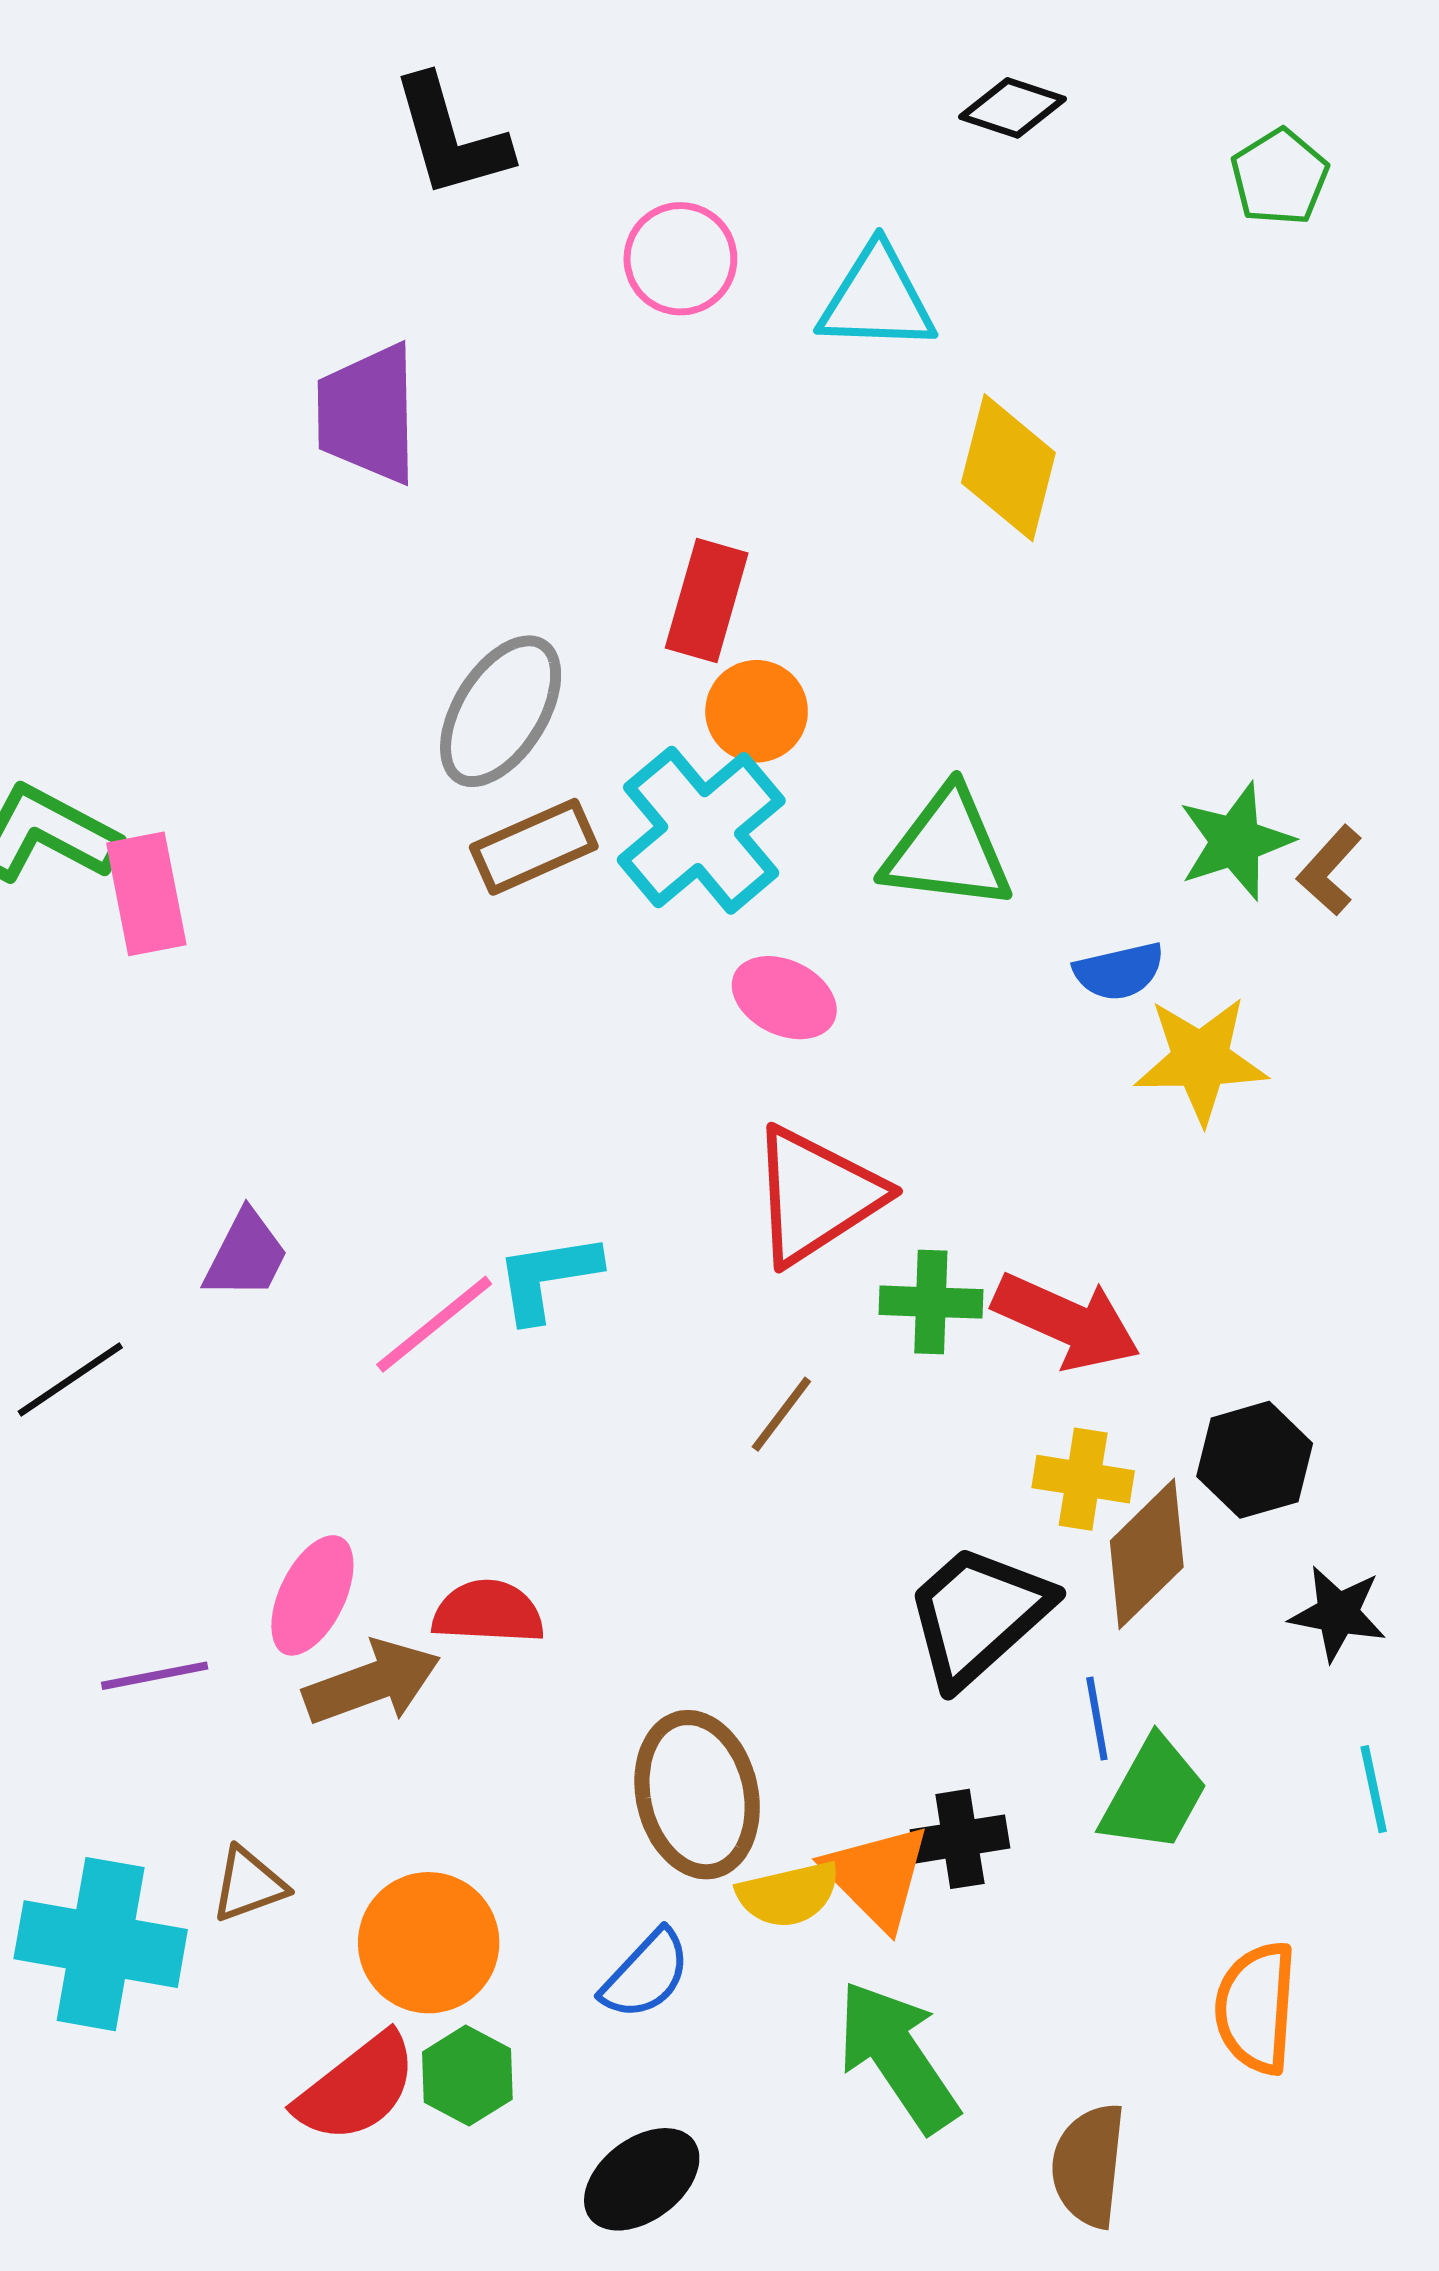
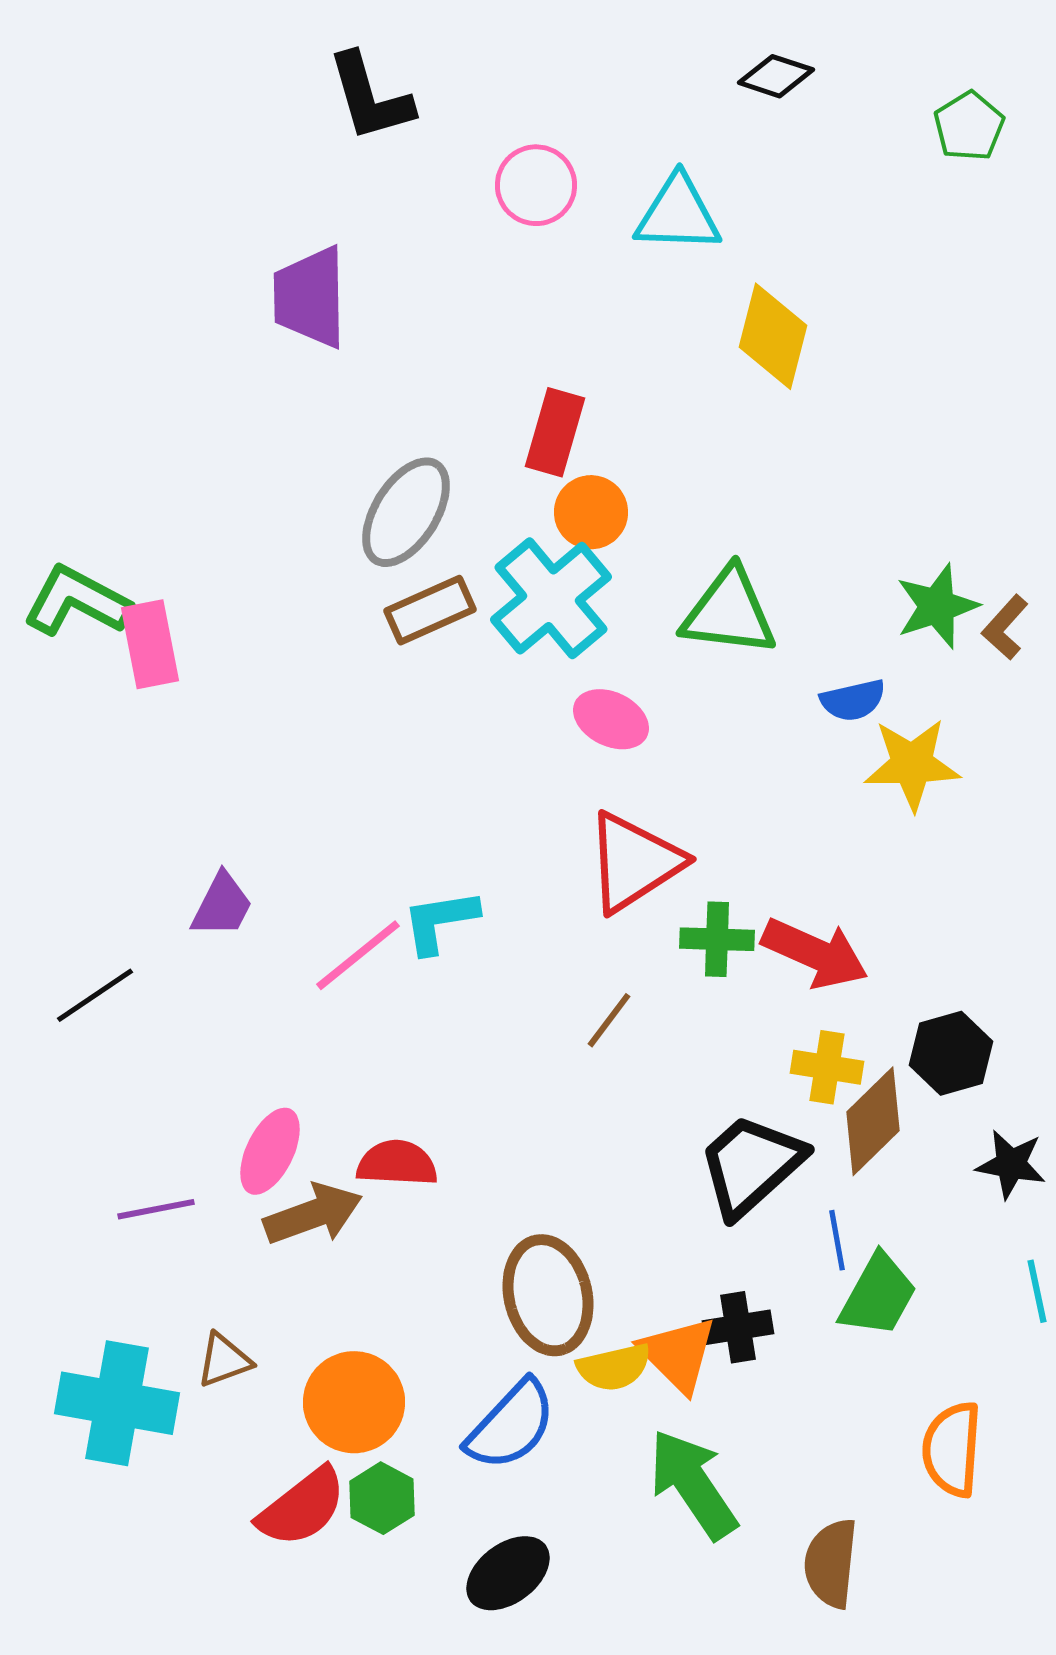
blue semicircle: (646, 1975) -> (511, 1425), size x1.4

